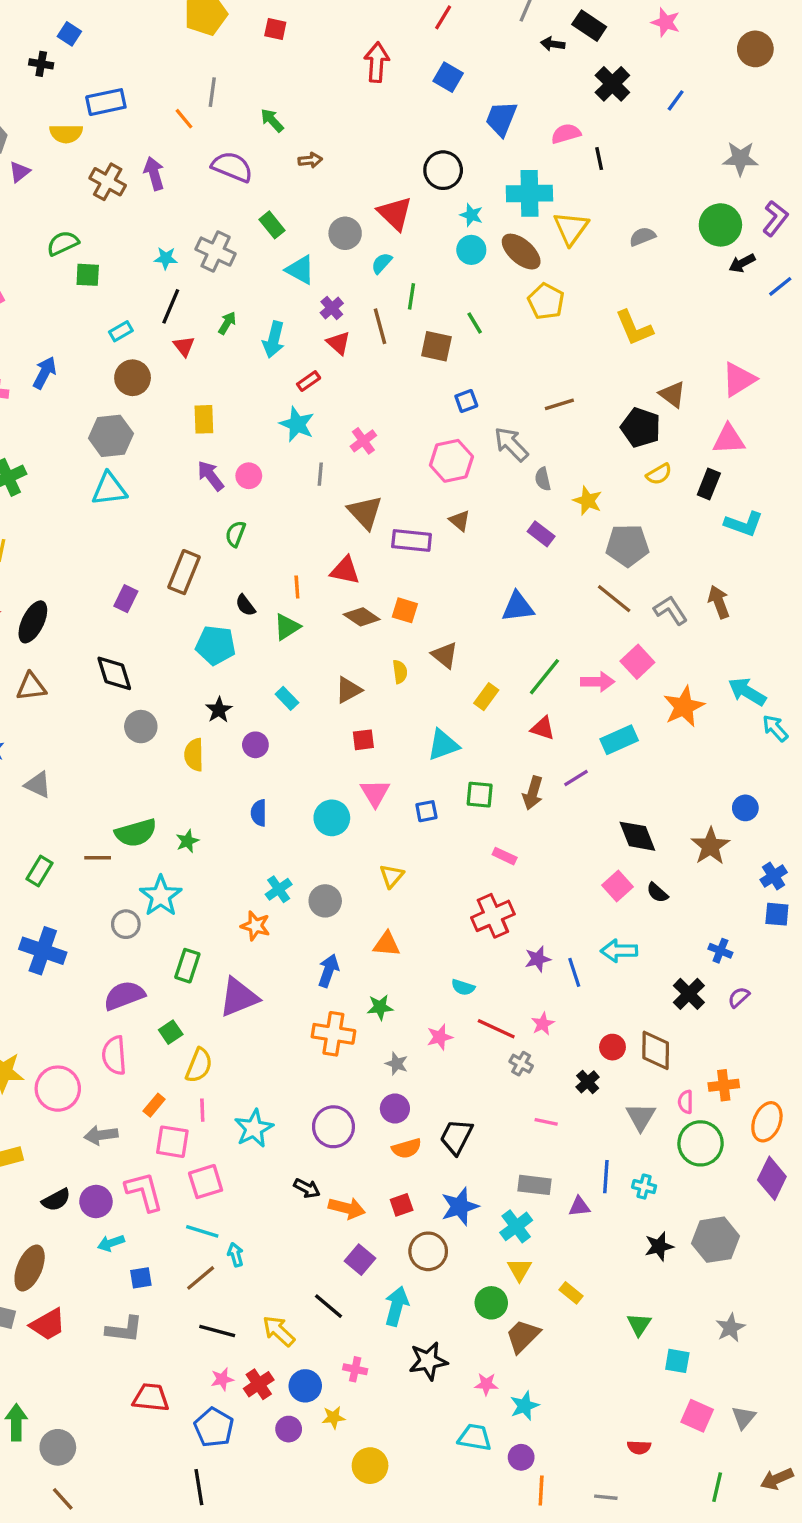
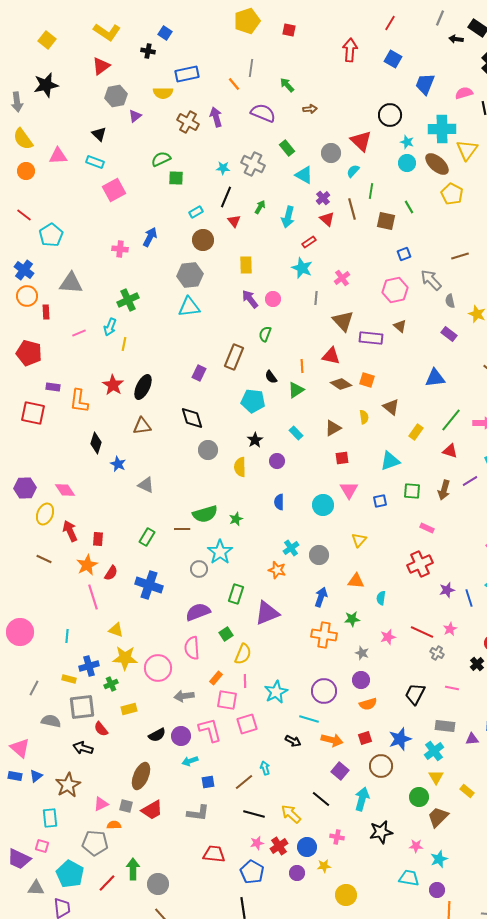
cyan semicircle: (463, 987) -> (381, 598), moved, turned 80
black trapezoid: (456, 1137) -> (415, 694), moved
black arrow: (307, 1188) -> (293, 741), moved
cyan line: (202, 1231) -> (309, 719), moved

